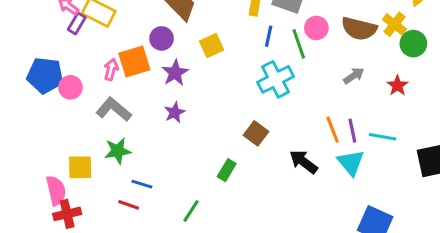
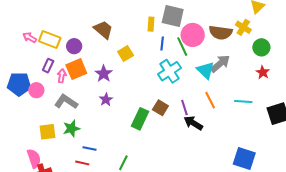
purple rectangle: (77, 23) -> (48, 66), moved
pink circle: (316, 28) -> (193, 35), size x1.5
purple circle: (162, 38) -> (74, 46), moved
green circle: (413, 44) -> (261, 47), moved
gray arrow: (354, 76) -> (220, 64), size x1.5
red star: (397, 86) -> (263, 72), moved
purple line: (352, 131) -> (184, 107), moved
cyan triangle: (351, 163) -> (206, 70), moved
yellow square: (80, 167) -> (48, 132), moved
green rectangle: (227, 170) -> (140, 119), moved, size x1.5

